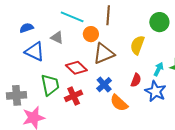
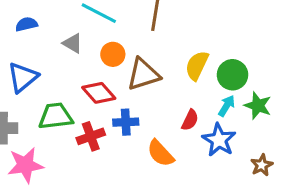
green circle: (159, 22) -> (233, 75), moved
orange circle: (91, 34) -> (113, 54), moved
blue triangle: (35, 52) -> (23, 77), moved, turned 50
green trapezoid: (50, 85) -> (56, 116), turned -90
blue cross: (104, 85) -> (126, 122), moved, turned 35

